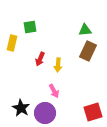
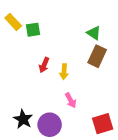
green triangle: (85, 30) -> (94, 33), turned 40
yellow rectangle: (12, 43) -> (13, 22), moved, turned -56
pink arrow: (54, 91) -> (71, 100), moved

